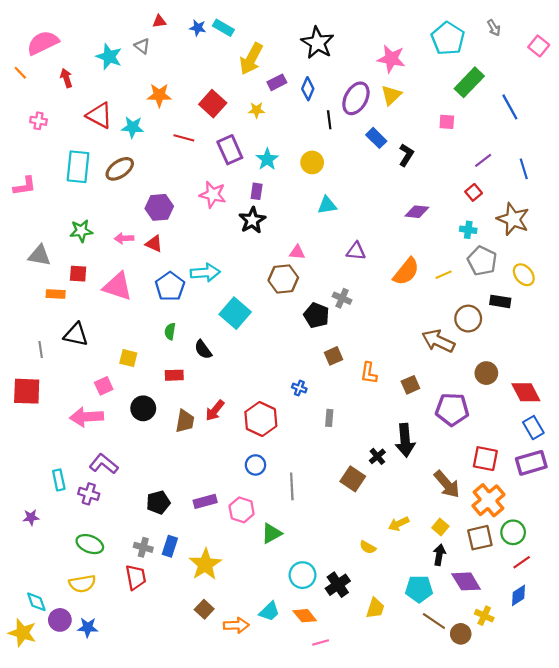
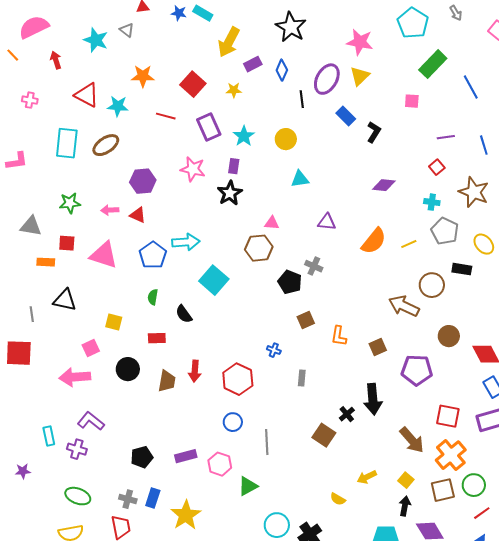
purple line: (483, 160) -> (446, 137), turned 30
red arrow: (215, 410) -> (195, 371), turned -35

